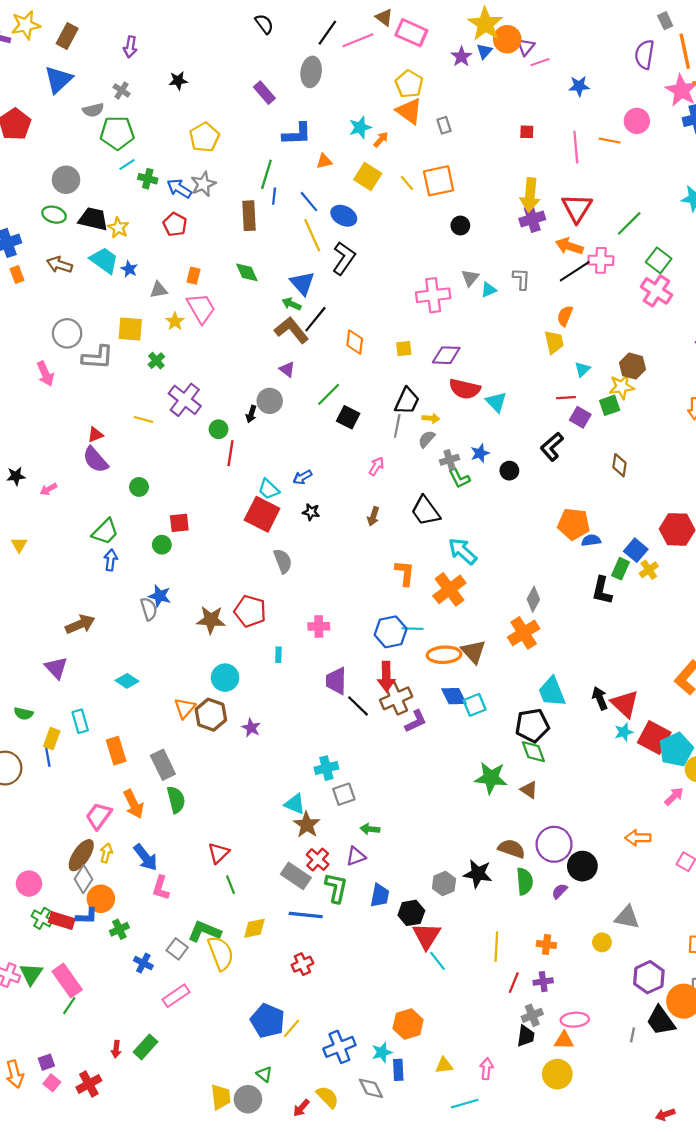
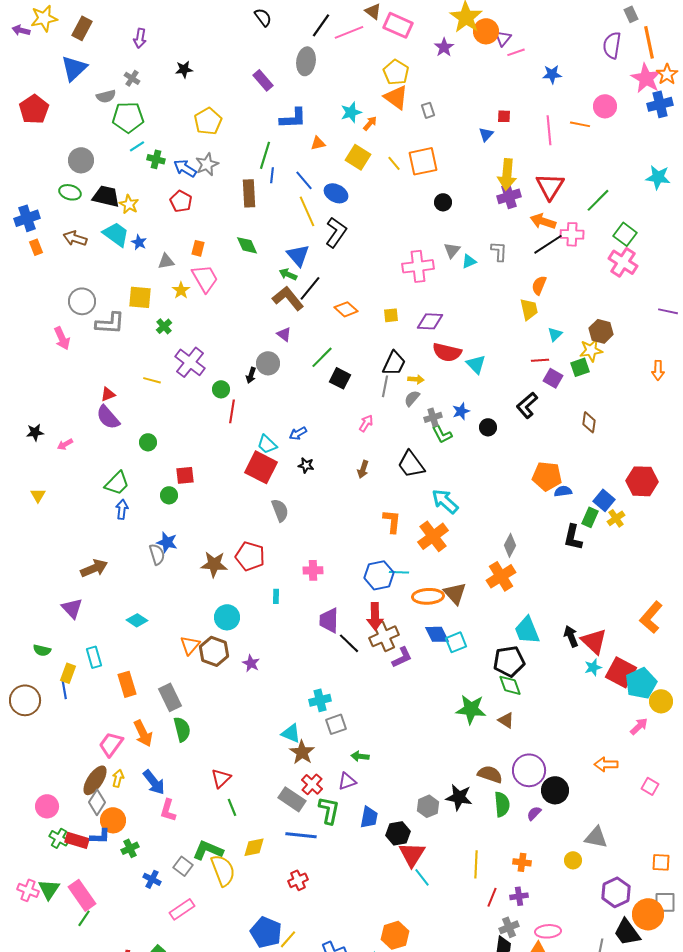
blue triangle: (484, 51) -> (486, 134), moved
orange diamond: (355, 342) -> (346, 309), turned -55

